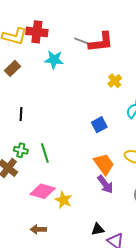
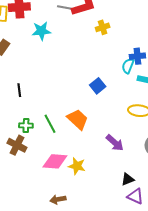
yellow cross: (115, 81) -> (103, 27), moved, turned 32
orange trapezoid: (104, 164) -> (78, 119), moved
black triangle: (98, 229) -> (128, 179), moved

